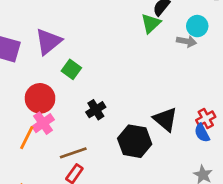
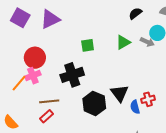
green triangle: (151, 23) -> (123, 42), moved
green square: (71, 69) -> (88, 45), moved, turned 32
black cross: (96, 110) -> (72, 75), size x1.6
blue semicircle: (202, 133) -> (135, 107), moved

